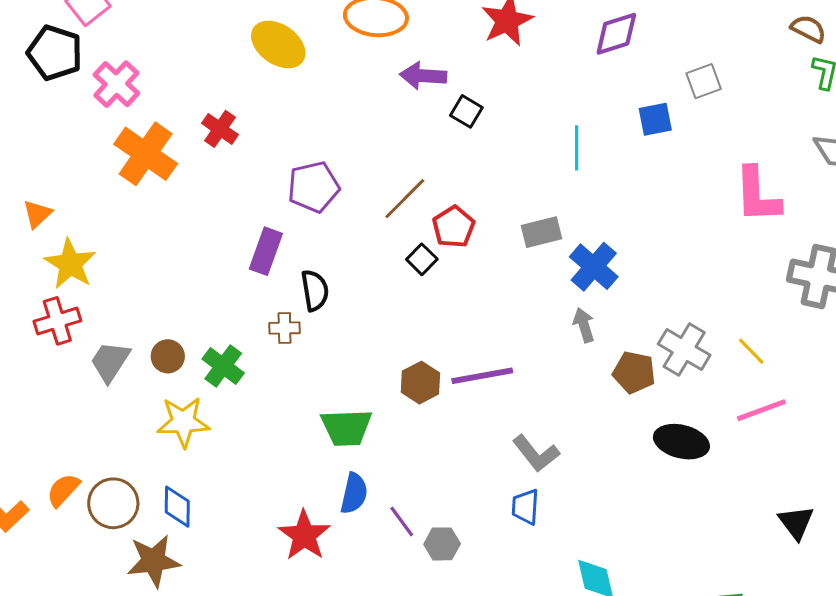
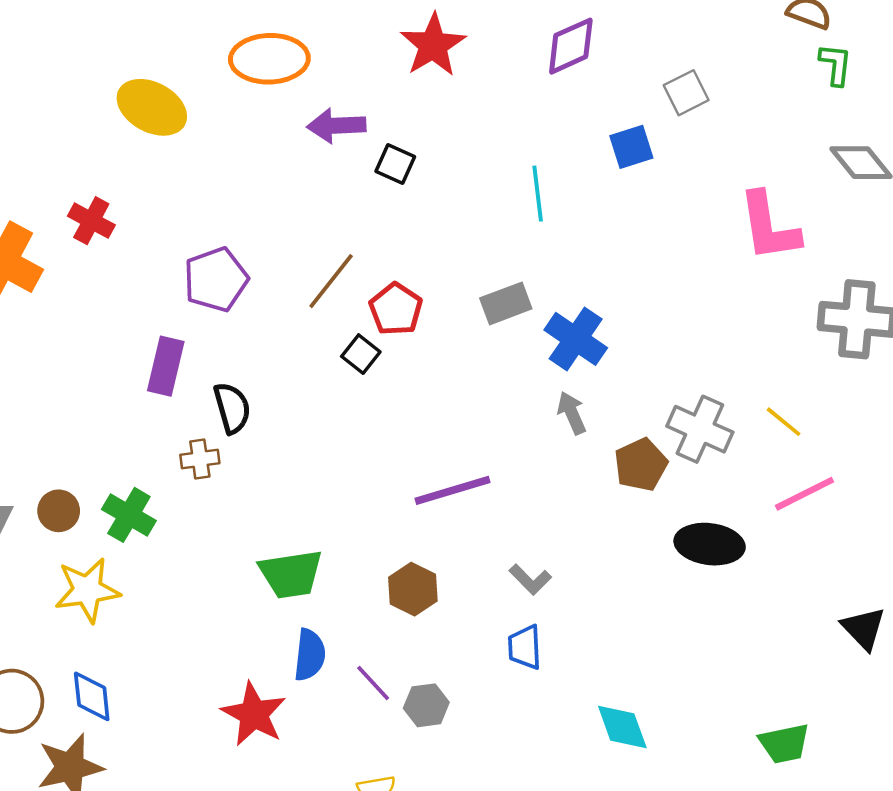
brown pentagon: (634, 372) -> (641, 465), turned -30
brown hexagon: (420, 383) -> (413, 589), moved
gray L-shape: (536, 453) -> (530, 579), size x0.7

